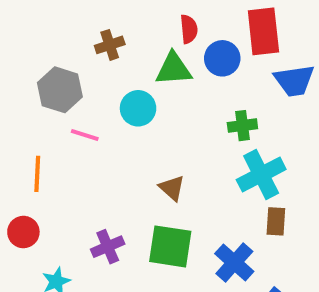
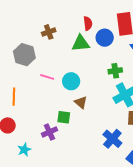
cyan circle: (138, 108) -> (71, 81), moved
pink line: (85, 135) -> (47, 77), moved
green square: (170, 246) -> (64, 117), moved, size x0.6

